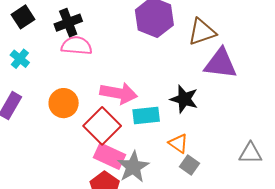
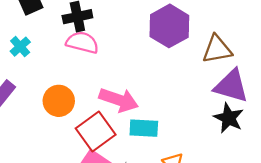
black star: (184, 99) -> (229, 118), moved

